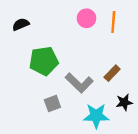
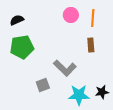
green pentagon: (44, 61) -> (22, 47), moved
brown rectangle: (112, 73) -> (91, 45), moved, turned -48
black star: (124, 102) -> (102, 92), moved

